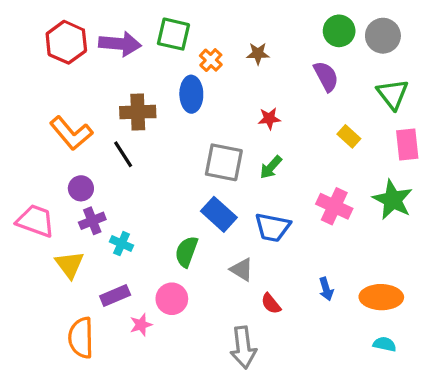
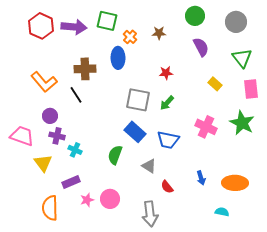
green circle: (339, 31) -> (195, 16), moved
purple cross: (92, 221) -> (57, 136), turned 35
pink circle: (172, 299) -> (110, 199), moved
cyan semicircle: (385, 344) -> (222, 212), moved

